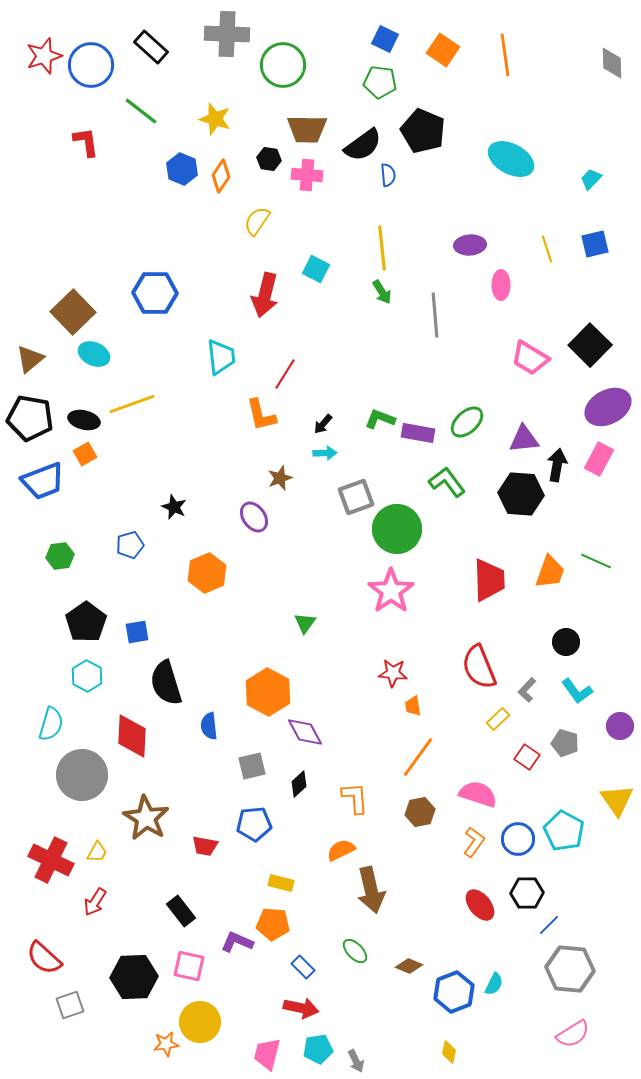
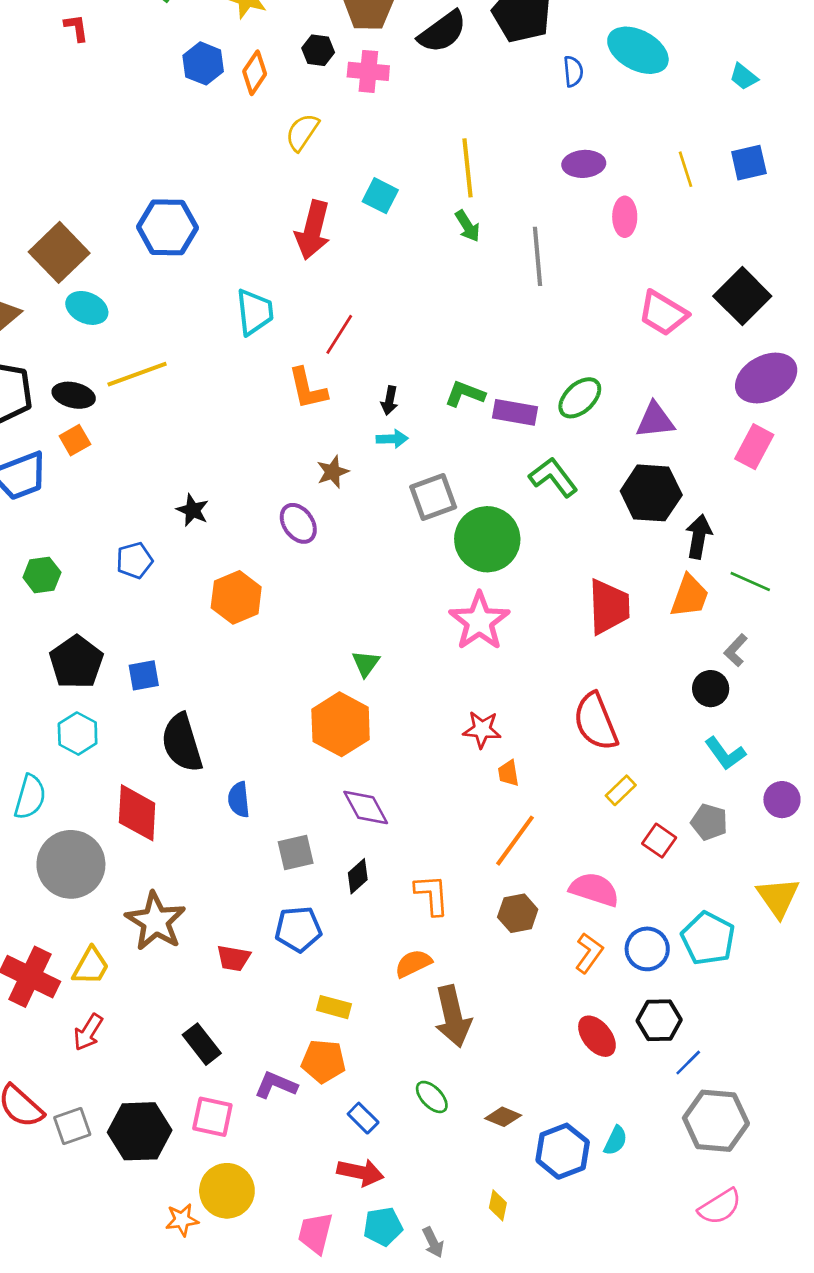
red L-shape: (86, 142) -> (76, 28), size x0.7
blue semicircle: (388, 175) -> (573, 71), moved
cyan trapezoid: (591, 179) -> (744, 77), turned -95
black arrow: (323, 424) -> (389, 400), turned -30
black arrow: (557, 465) -> (699, 537), moved
gray L-shape: (527, 690) -> (736, 650), moved
orange hexagon: (268, 692) -> (341, 724), moved
yellow trapezoid: (97, 852) -> (91, 966), size x1.4
gray square: (70, 1005) -> (72, 1126), moved
yellow diamond: (449, 1052) -> (498, 1205), moved

